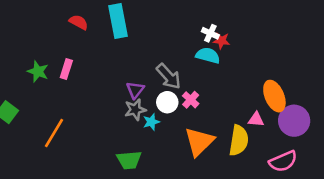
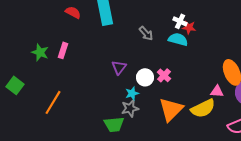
gray arrow: (168, 76) -> (146, 33), moved, size x0.7
gray star: (135, 110) -> (130, 108), moved
yellow semicircle: (239, 140) -> (203, 108), turned 55

